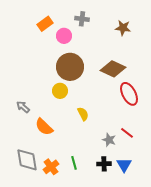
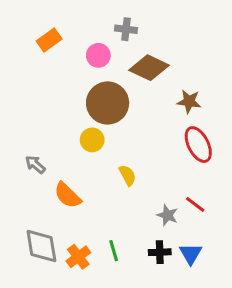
orange rectangle: (45, 24) -> (49, 40), moved
brown star: (123, 28) -> (189, 101), moved
brown diamond: (113, 69) -> (149, 68), moved

